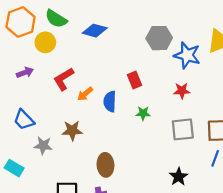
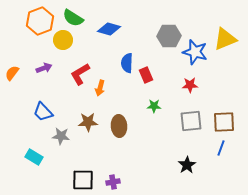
orange arrow: (85, 94) -> (100, 88), turned -35
blue semicircle: (110, 101) -> (127, 63), moved
brown ellipse: (105, 165) -> (119, 126), moved

